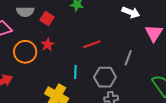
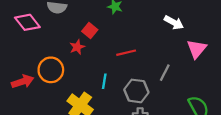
red square: (47, 19) -> (90, 31), moved
orange circle: (25, 52) -> (51, 70), moved

